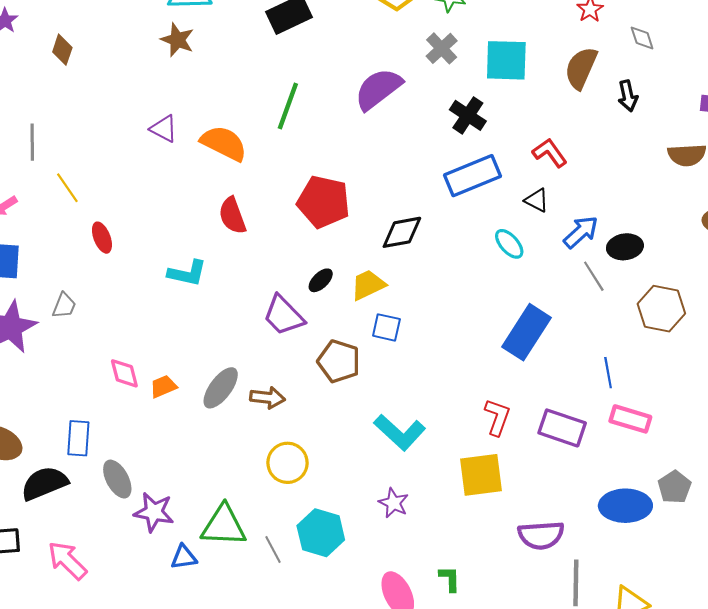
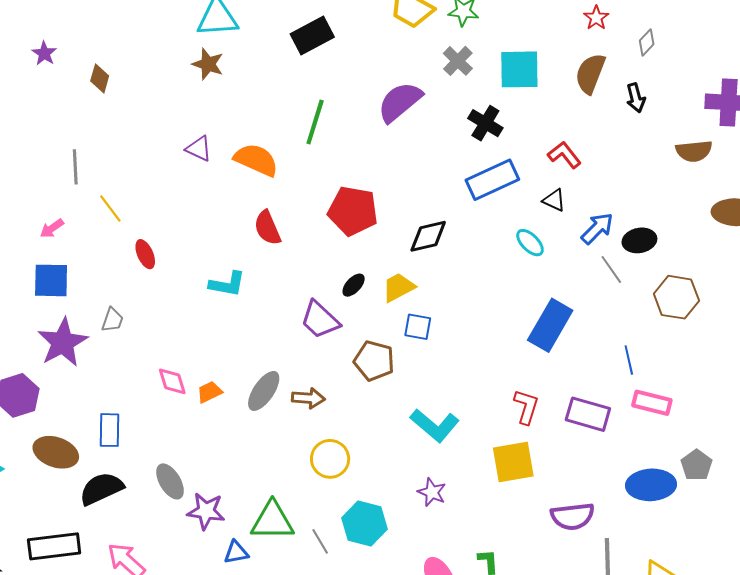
gray diamond: (642, 38) -> (647, 42), turned 64
blue rectangle: (78, 438) -> (110, 430), moved

